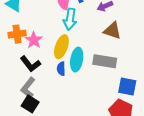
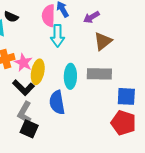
brown triangle: (112, 31) -> (103, 41), turned -48
yellow ellipse: (61, 47) -> (38, 72), moved
blue semicircle: (61, 69) -> (57, 102), moved, size x1.6

